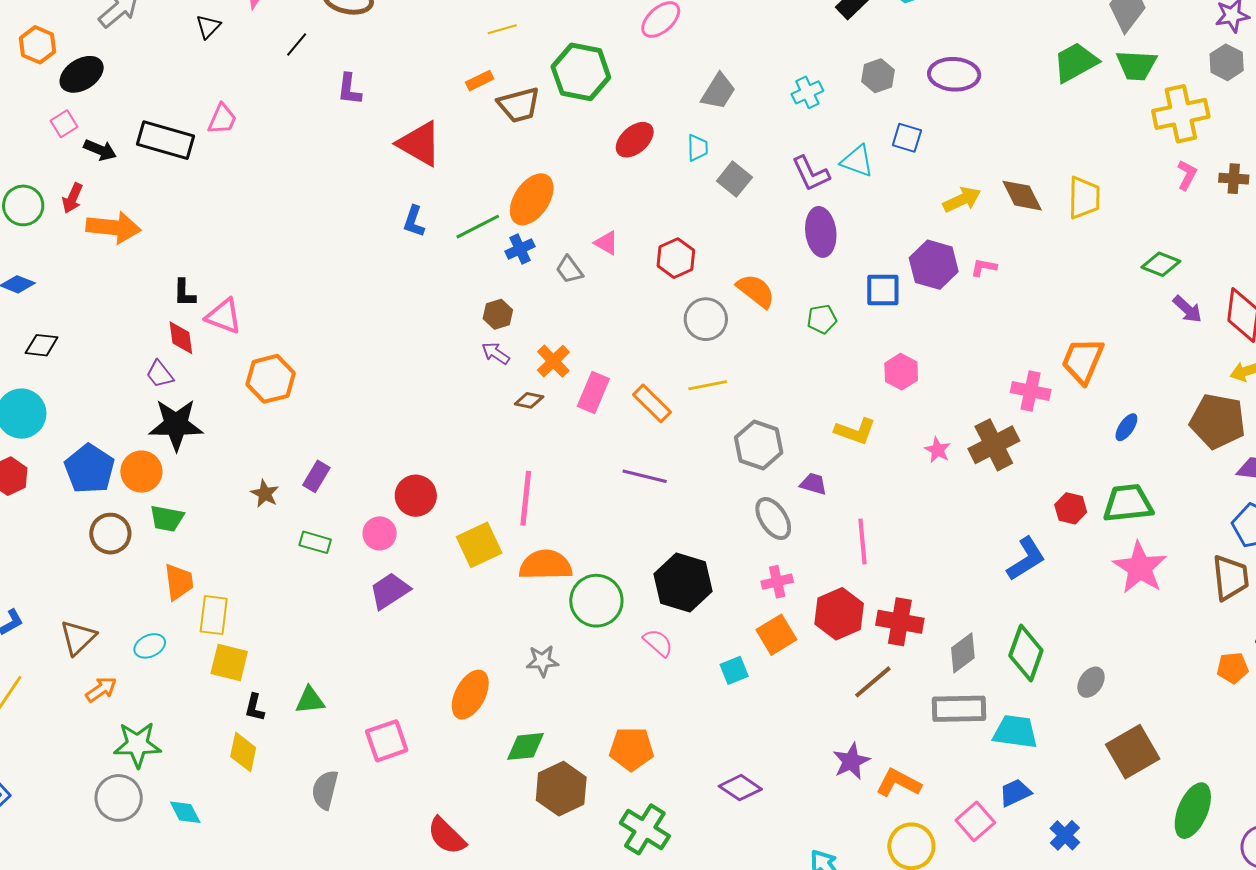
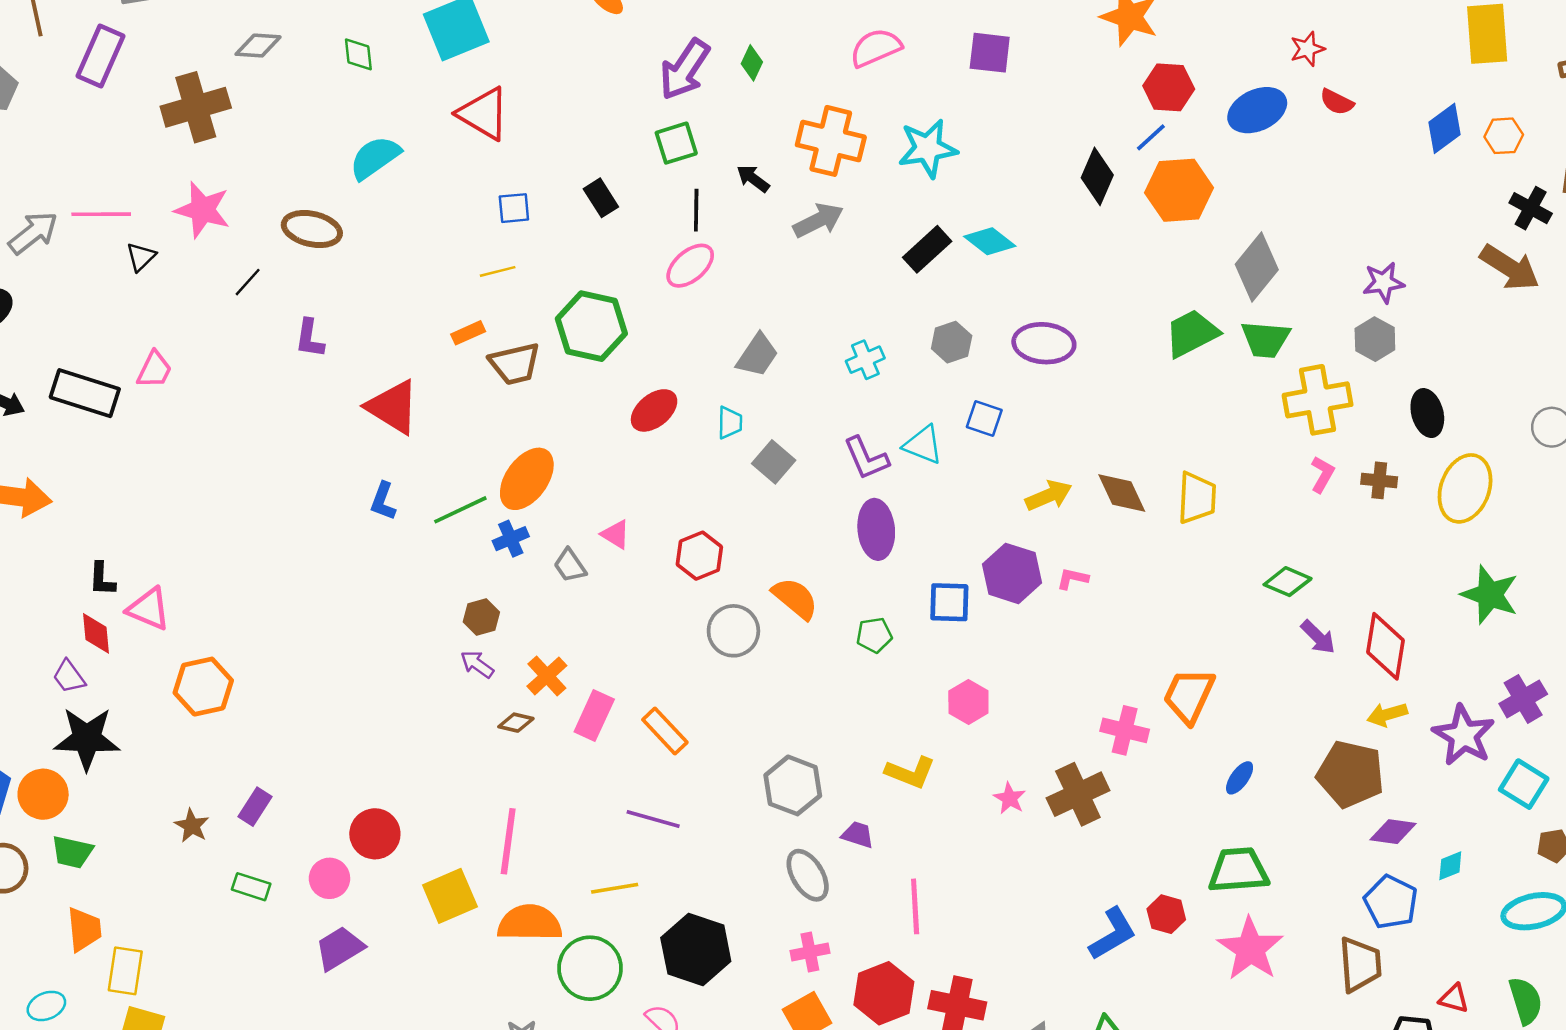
yellow line: (708, 385) -> (615, 888), moved
red hexagon: (1071, 508) -> (1166, 914), moved

